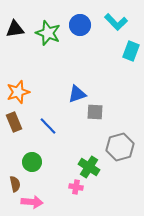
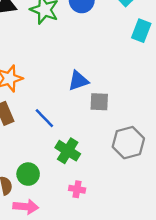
green circle: (32, 162) -> (28, 174), moved
green cross: (89, 167) -> (68, 151), moved

